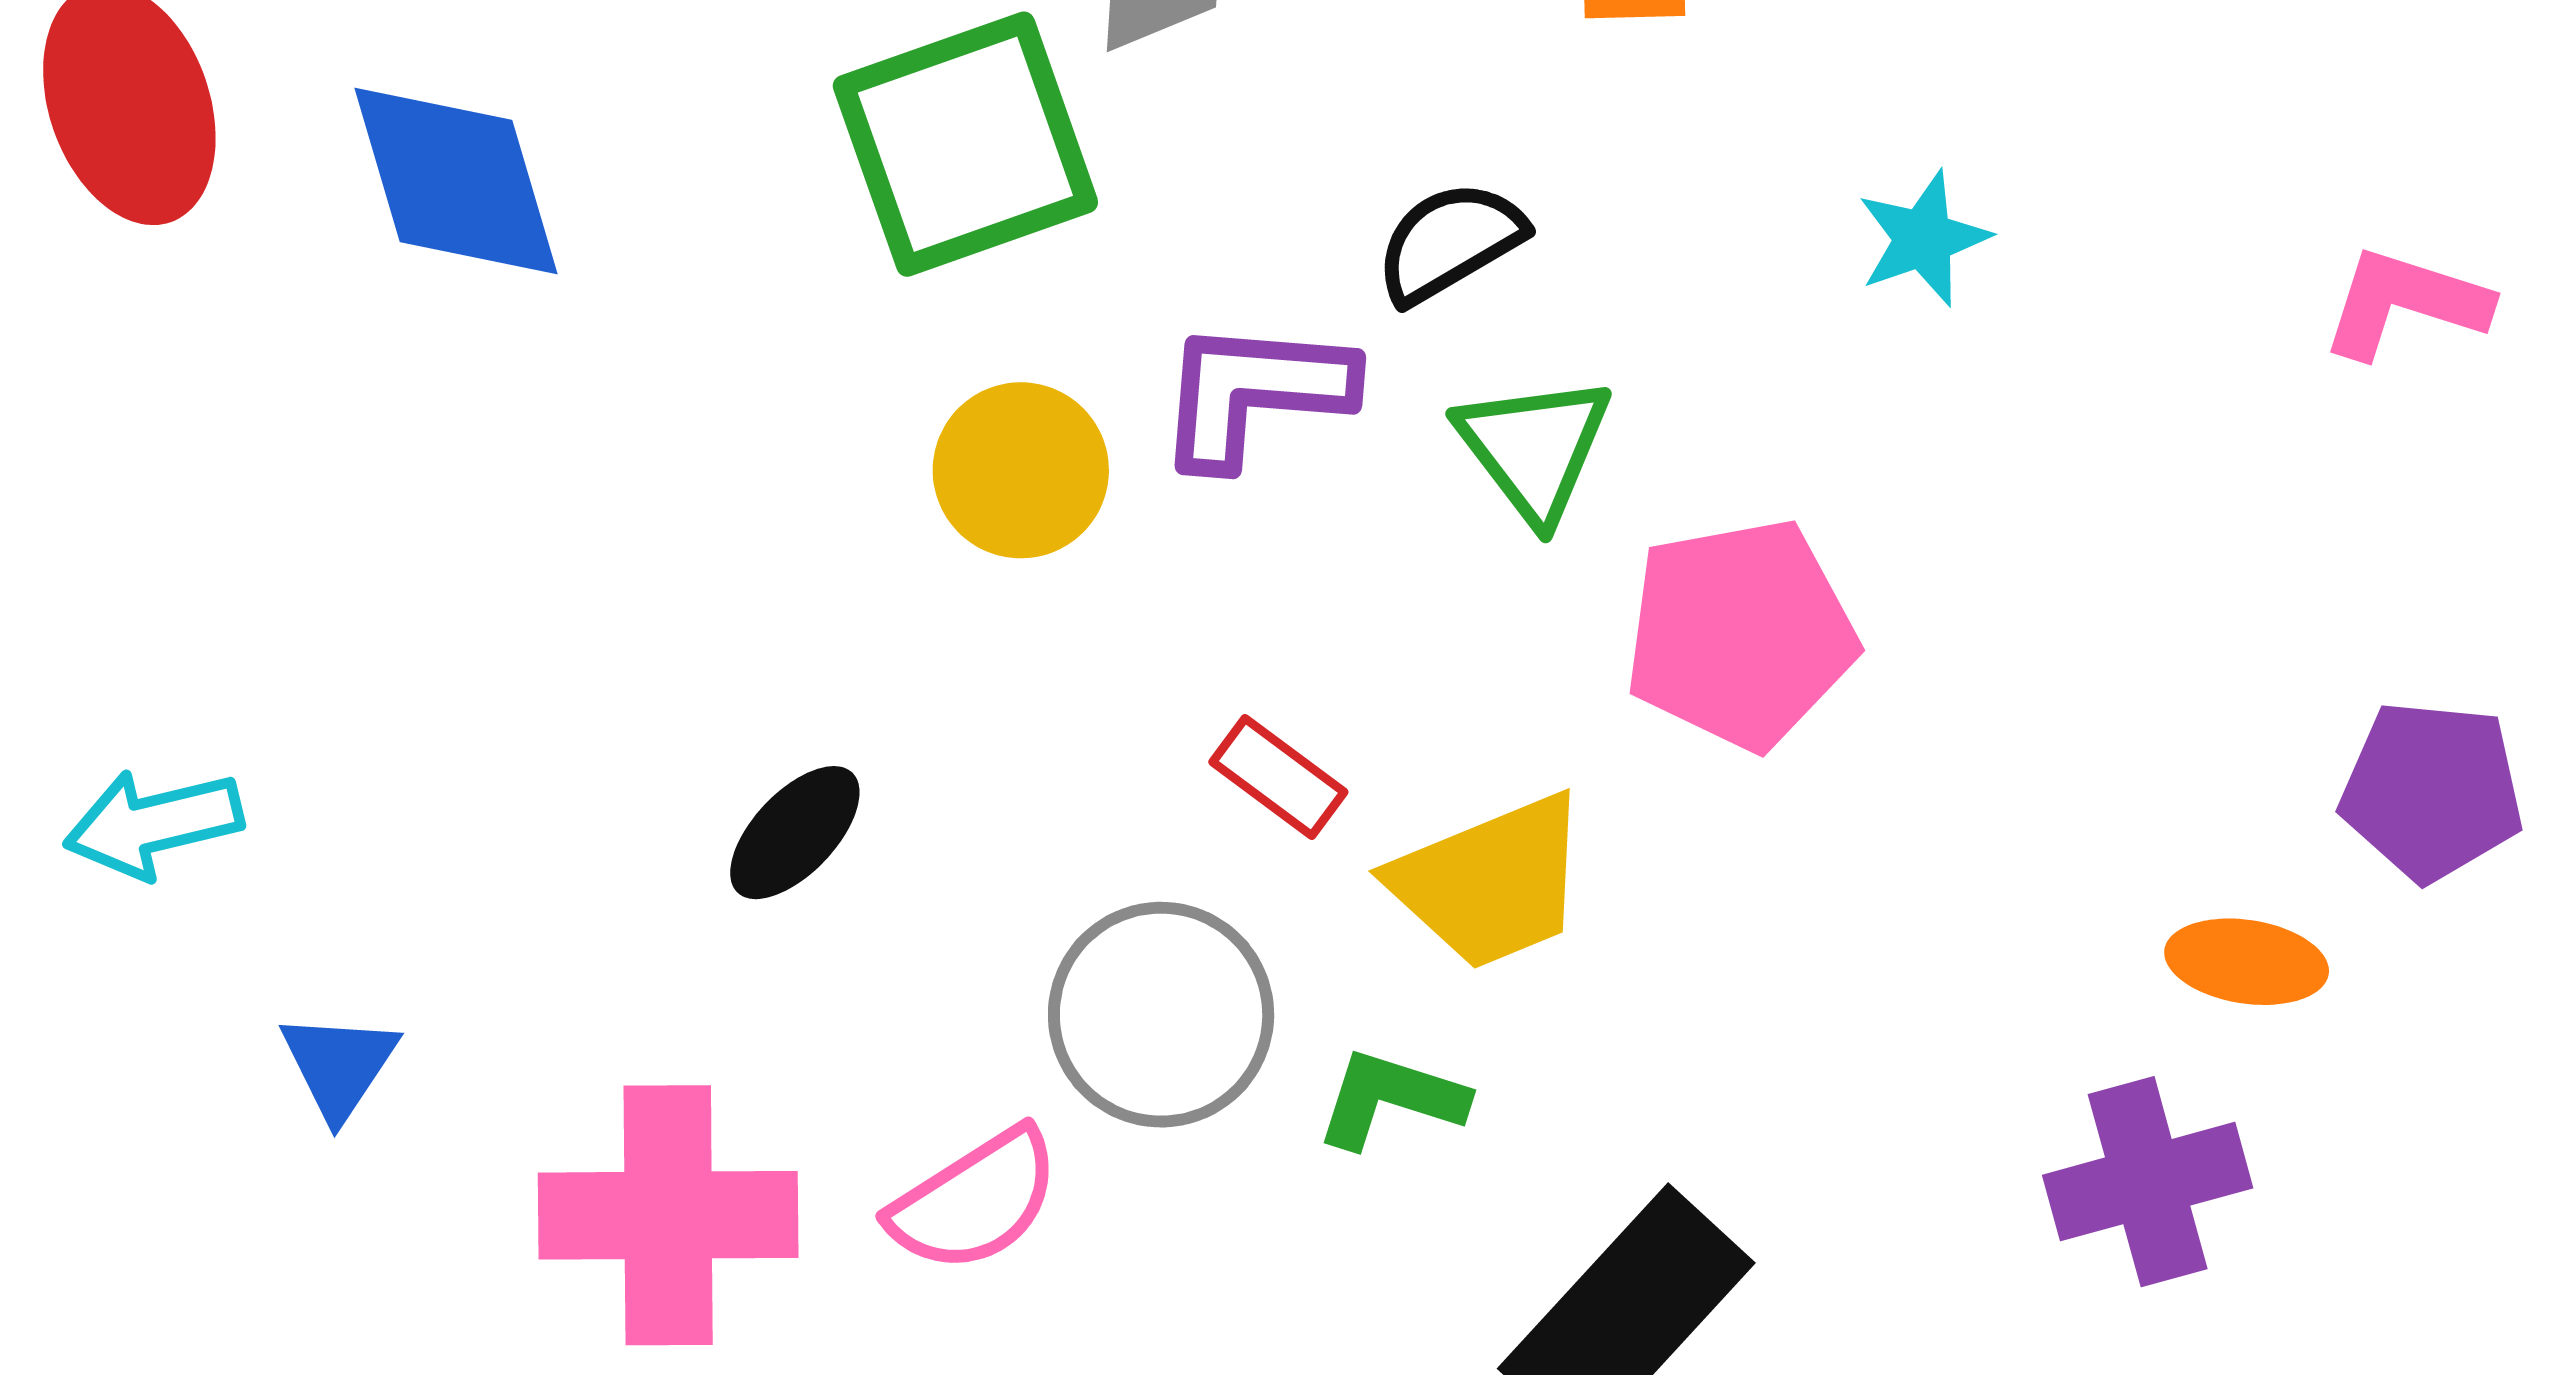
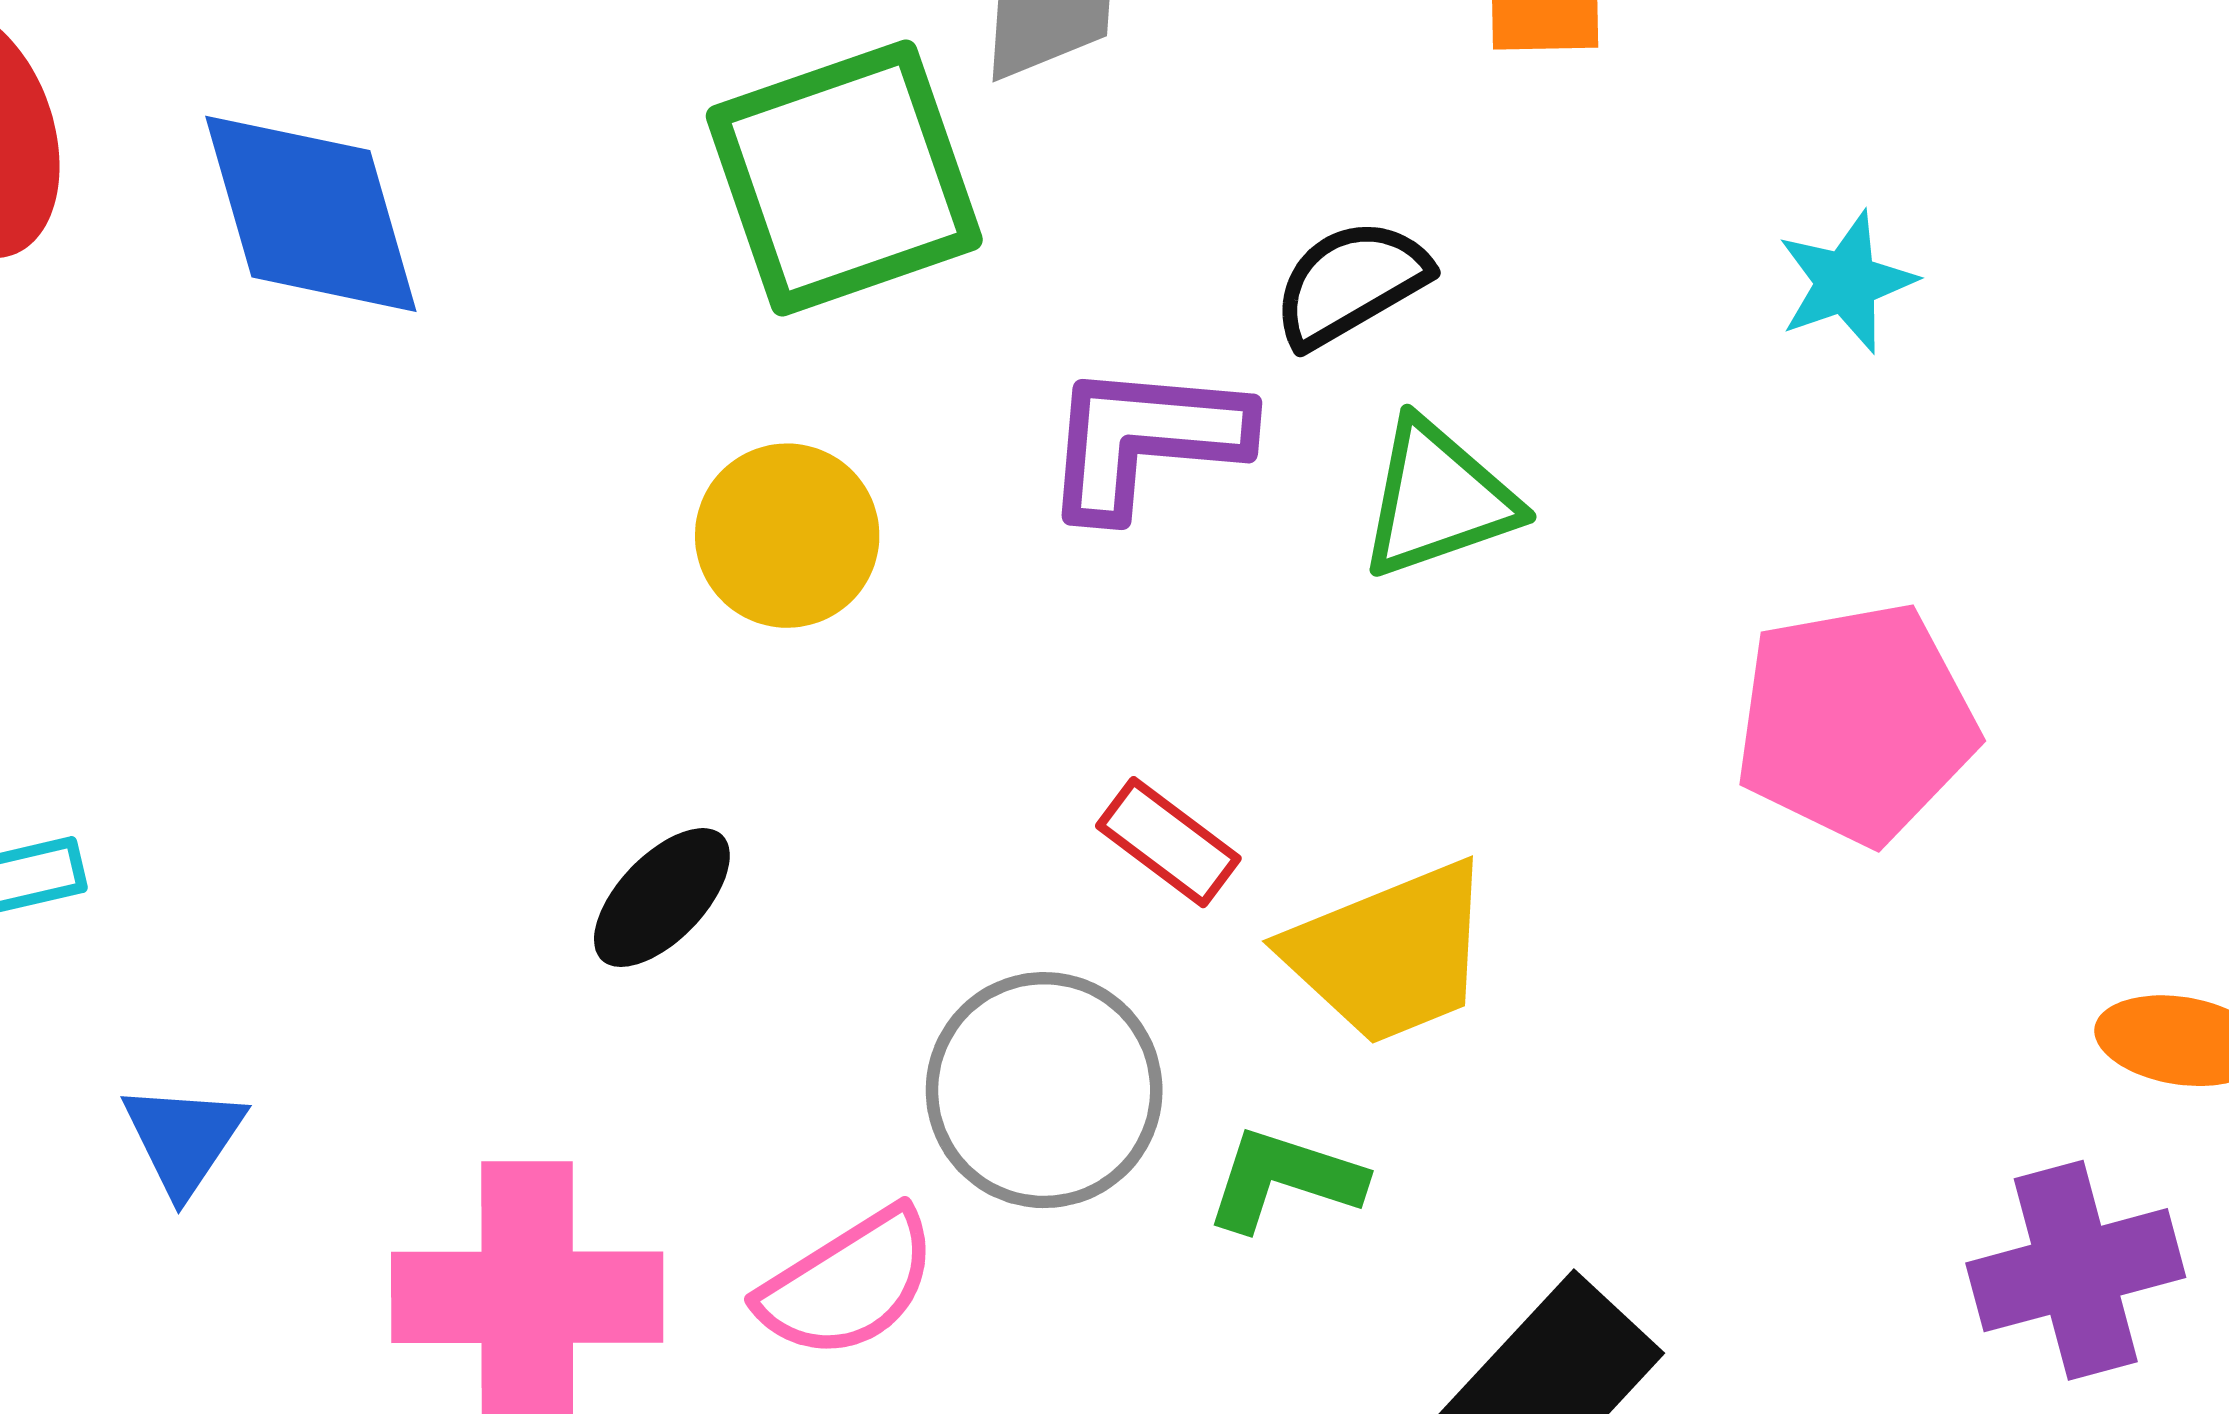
green triangle: (1534, 448) -> (1438, 499), turned 48
yellow circle: (1021, 470) -> (787, 536), moved
pink pentagon: (1740, 634) -> (1856, 723), moved

